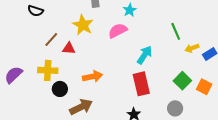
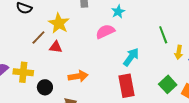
yellow star: (83, 25) -> (59, 23), moved
yellow arrow: (192, 48) -> (179, 52), turned -64
yellow cross: (48, 70) -> (23, 72), moved

